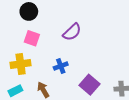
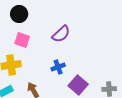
blue cross: (61, 66) -> (58, 67), moved

